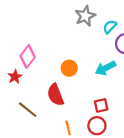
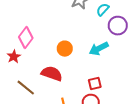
red semicircle: (55, 95) -> (52, 74), turned 130

